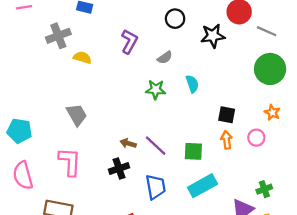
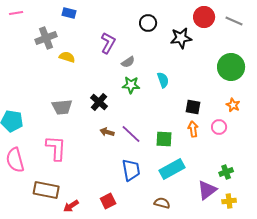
gray line: (267, 31) -> (234, 21), moved
gray semicircle: (165, 58) -> (128, 62), moved
gray trapezoid: (77, 115) -> (62, 107), turned 115
black cross: (119, 169) -> (99, 102), moved, turned -30

